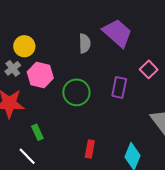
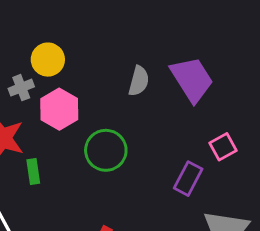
purple rectangle: (119, 87) -> (188, 179), moved
green rectangle: (37, 132) -> (33, 171), moved

